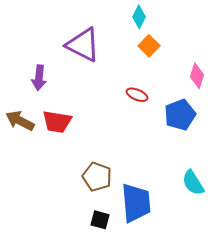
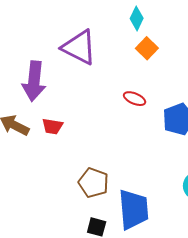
purple arrow: (39, 78) -> (34, 81), size x1.5
red trapezoid: (57, 122) -> (52, 126), size x0.7

